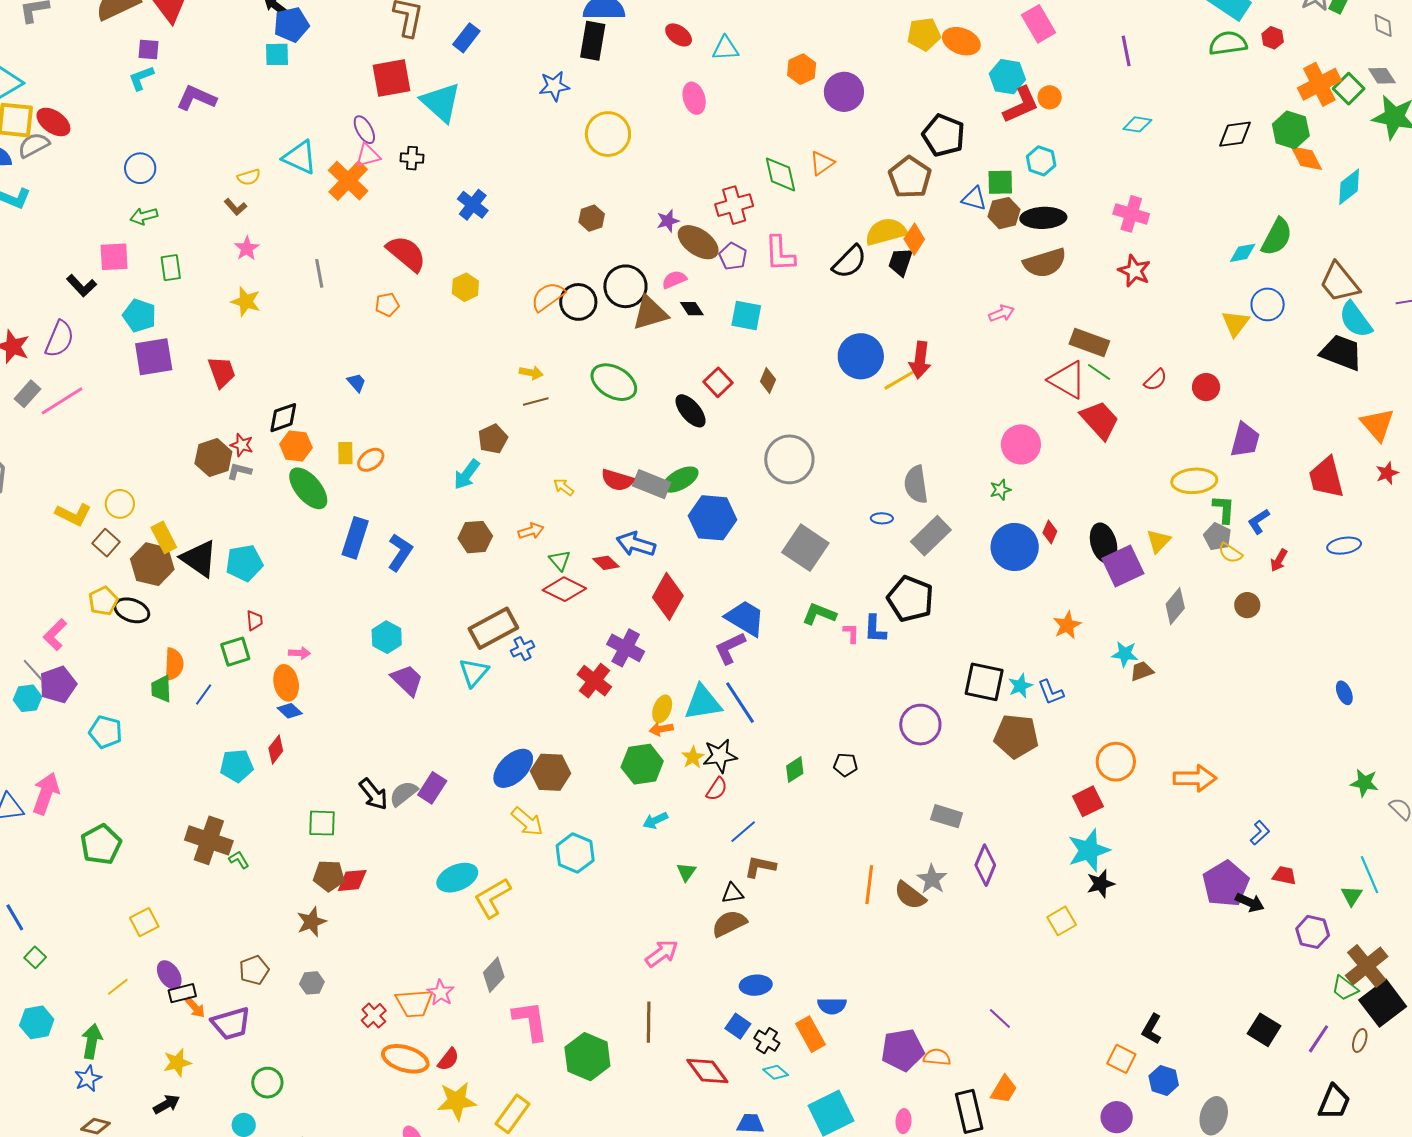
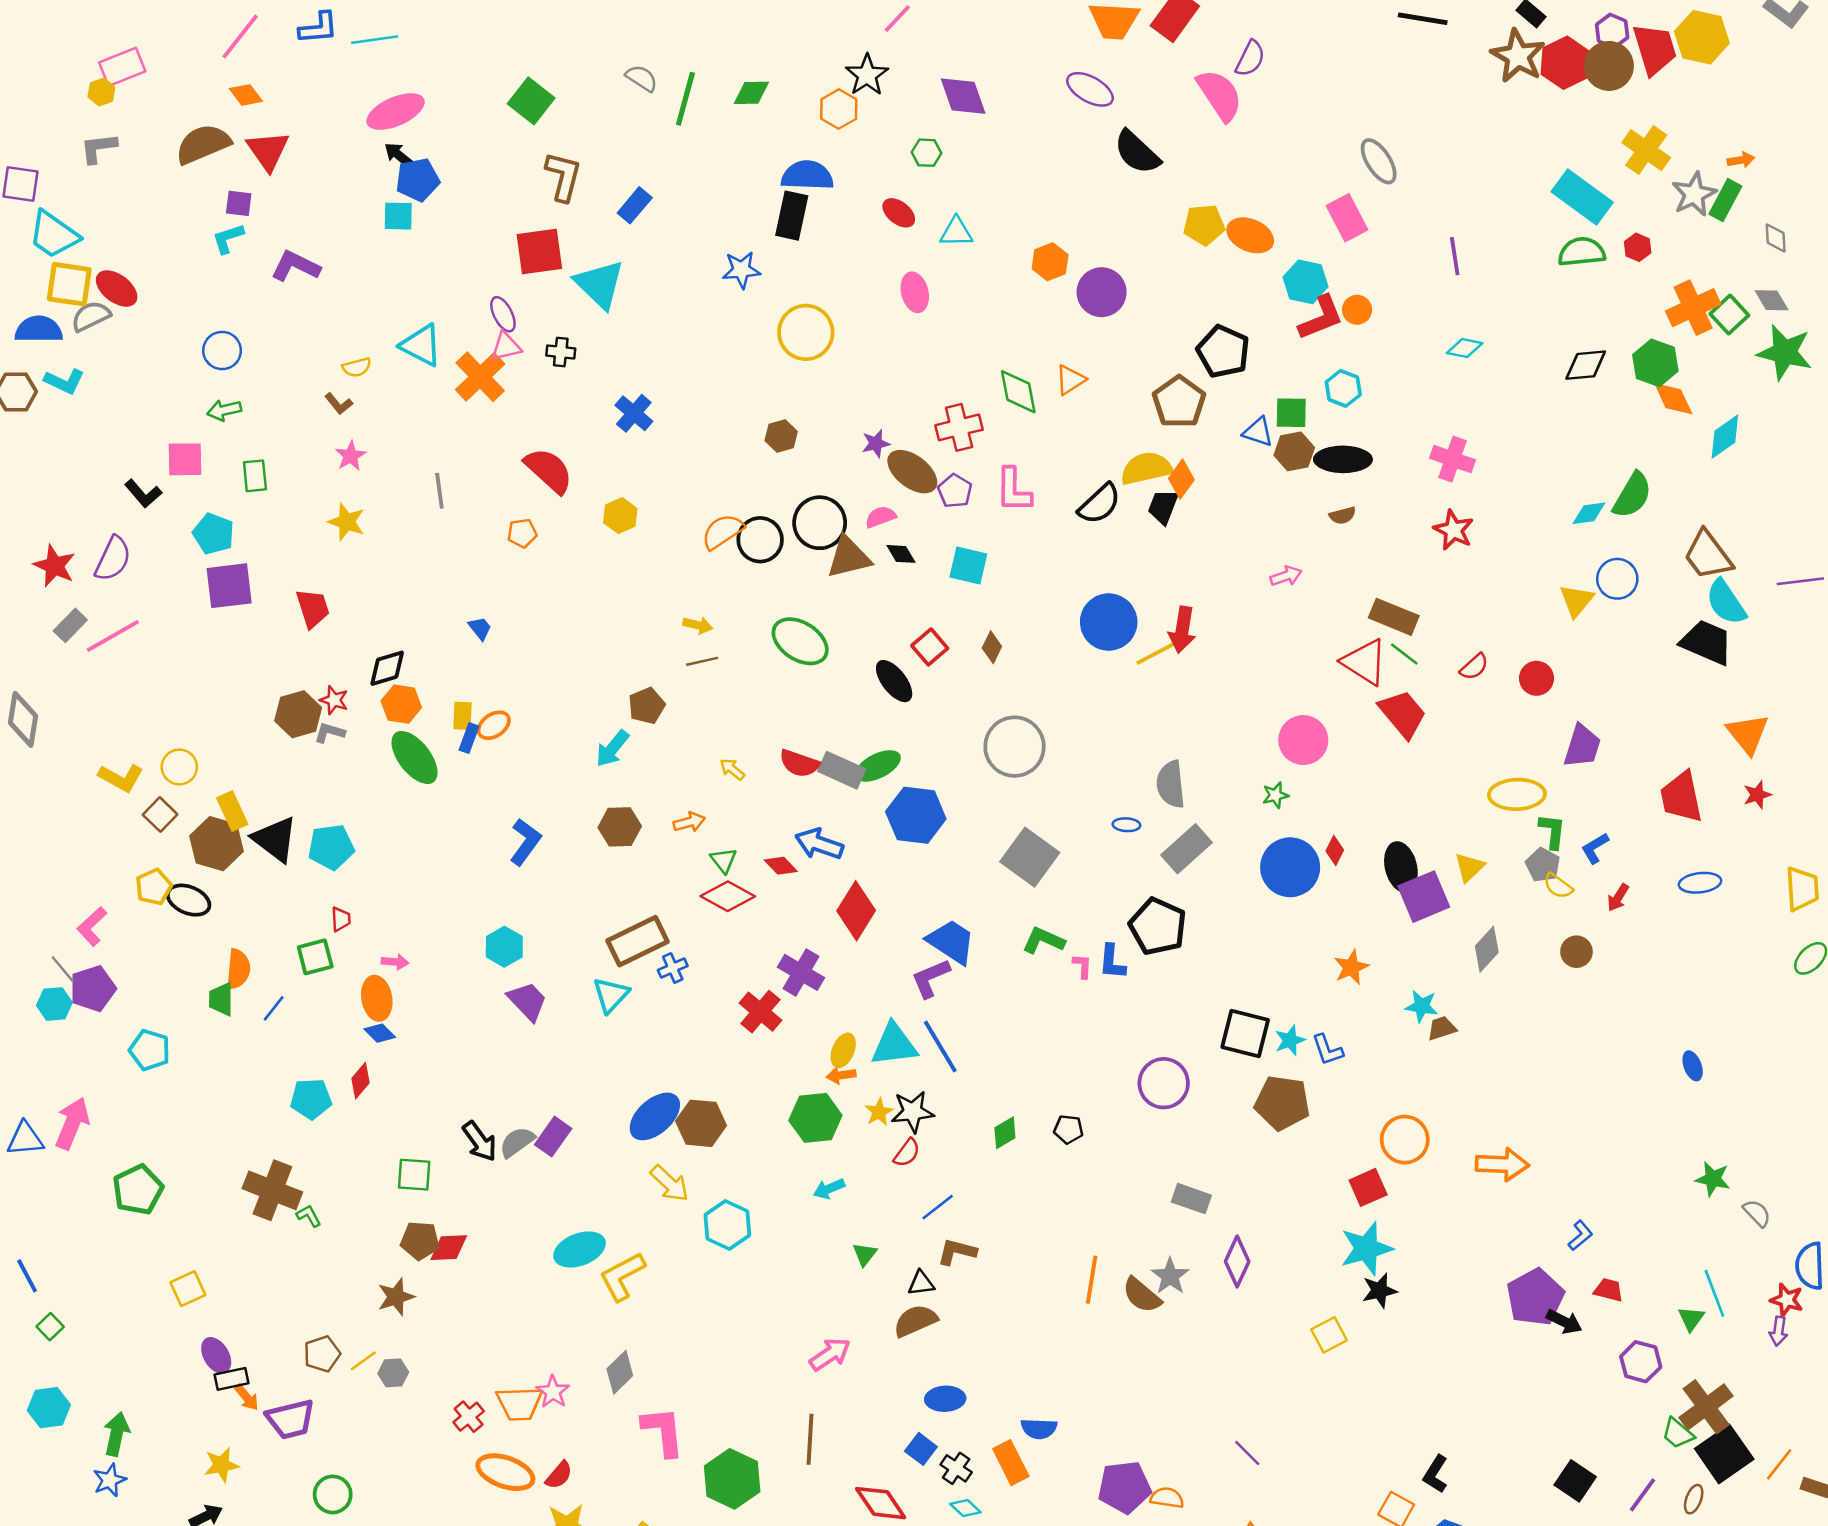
brown semicircle: (1045, 263) -> (1342, 515), size x0.5
blue rectangle: (355, 538) -> (469, 738), moved, size x0.6
yellow line: (118, 987) -> (363, 1361), moved

